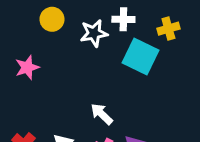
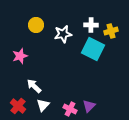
white cross: (123, 19) -> (91, 25), moved
white arrow: (102, 114) -> (34, 86), moved

